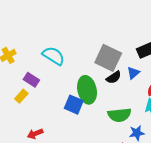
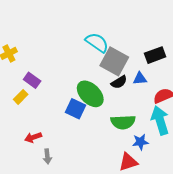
cyan semicircle: (53, 56) -> (97, 43), moved
blue triangle: (133, 73) -> (140, 78), turned 32
green ellipse: (87, 90) -> (90, 94), turned -36

